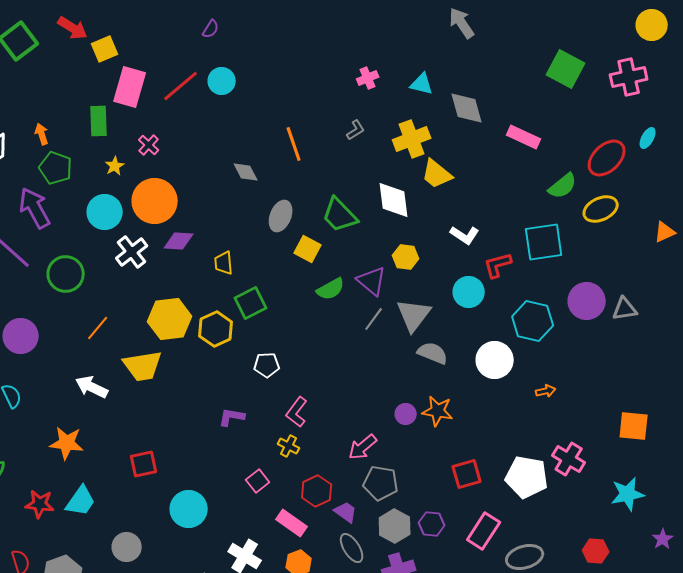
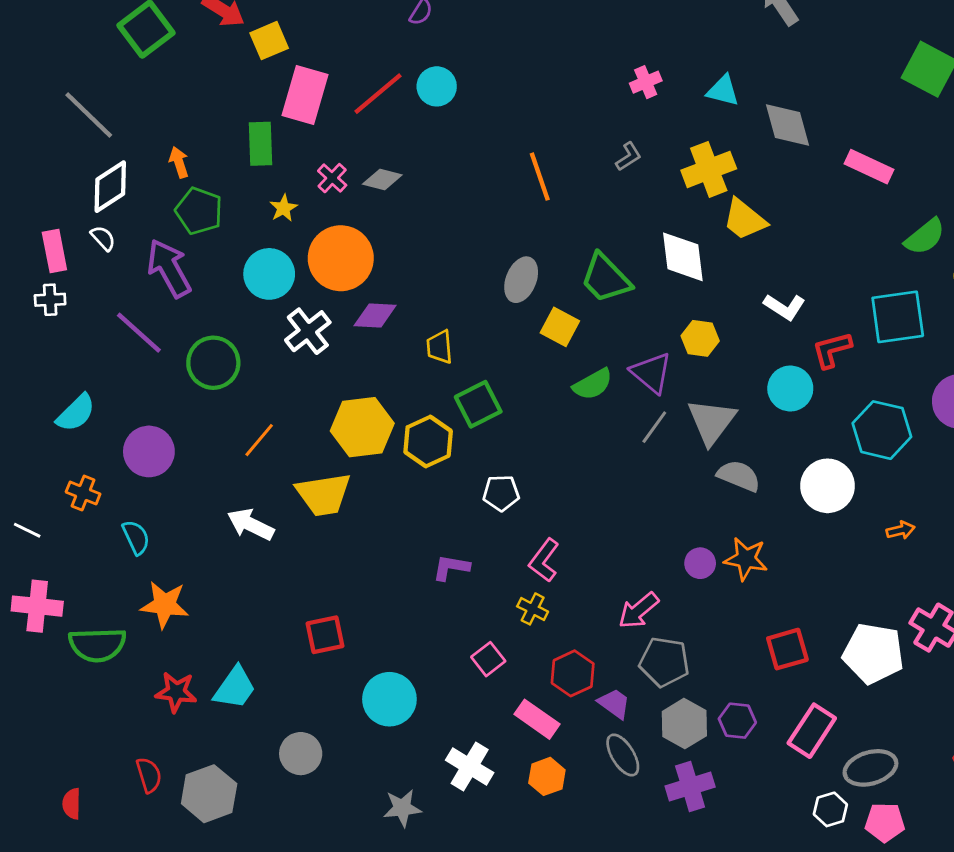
gray diamond: (246, 172) -> (382, 179), moved, turned -48
orange star: (67, 443) -> (165, 605), moved

